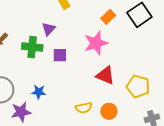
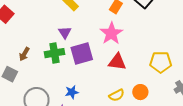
purple square: (60, 55) -> (82, 53), size x1.6
red triangle: (105, 75) -> (117, 62), moved

